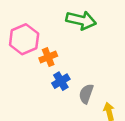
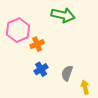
blue cross: (61, 81) -> (41, 69), moved

